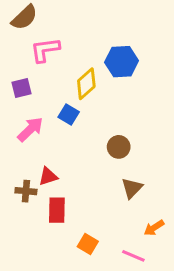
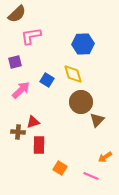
yellow diamond: (86, 84) -> (73, 74), moved, turned -65
brown circle: (119, 147) -> (81, 102), size x1.5
brown triangle: (132, 188) -> (97, 120), moved

